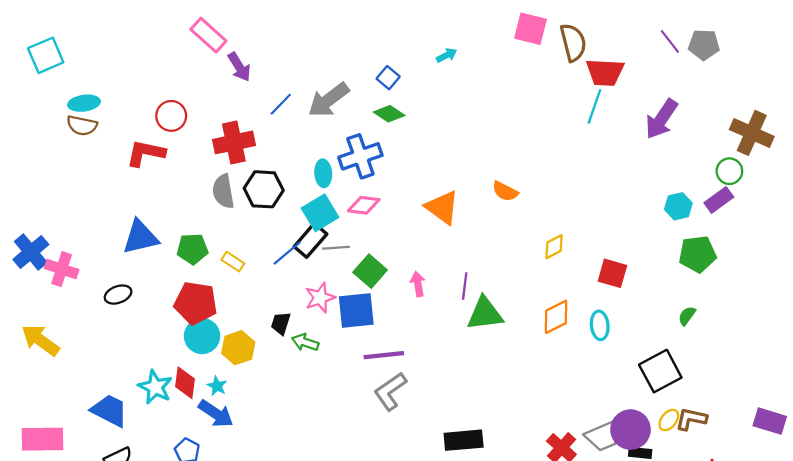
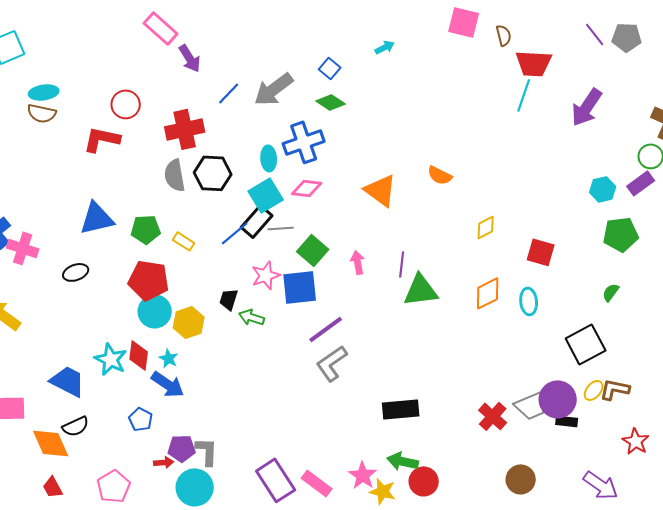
brown semicircle: (573, 43) -> (504, 35), size x0.6
purple line: (384, 355) -> (326, 329), turned -30

